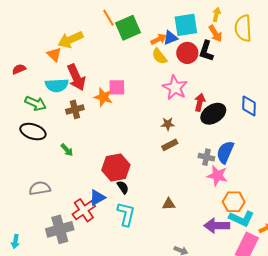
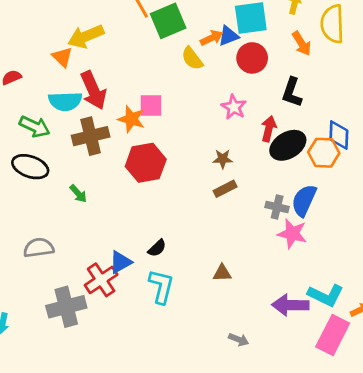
orange arrow: (215, 34) -> (302, 43), moved
black L-shape: (206, 51) -> (292, 92), moved
yellow semicircle: (159, 56) -> (192, 59), moved
pink star: (175, 88) -> (234, 107), size x0.7
brown cross: (75, 109) -> (91, 136), size x1.4
red hexagon: (116, 168) -> (146, 163), moved
black semicircle: (123, 187) -> (157, 248), turned 80
orange hexagon: (234, 202) -> (324, 153), moved

